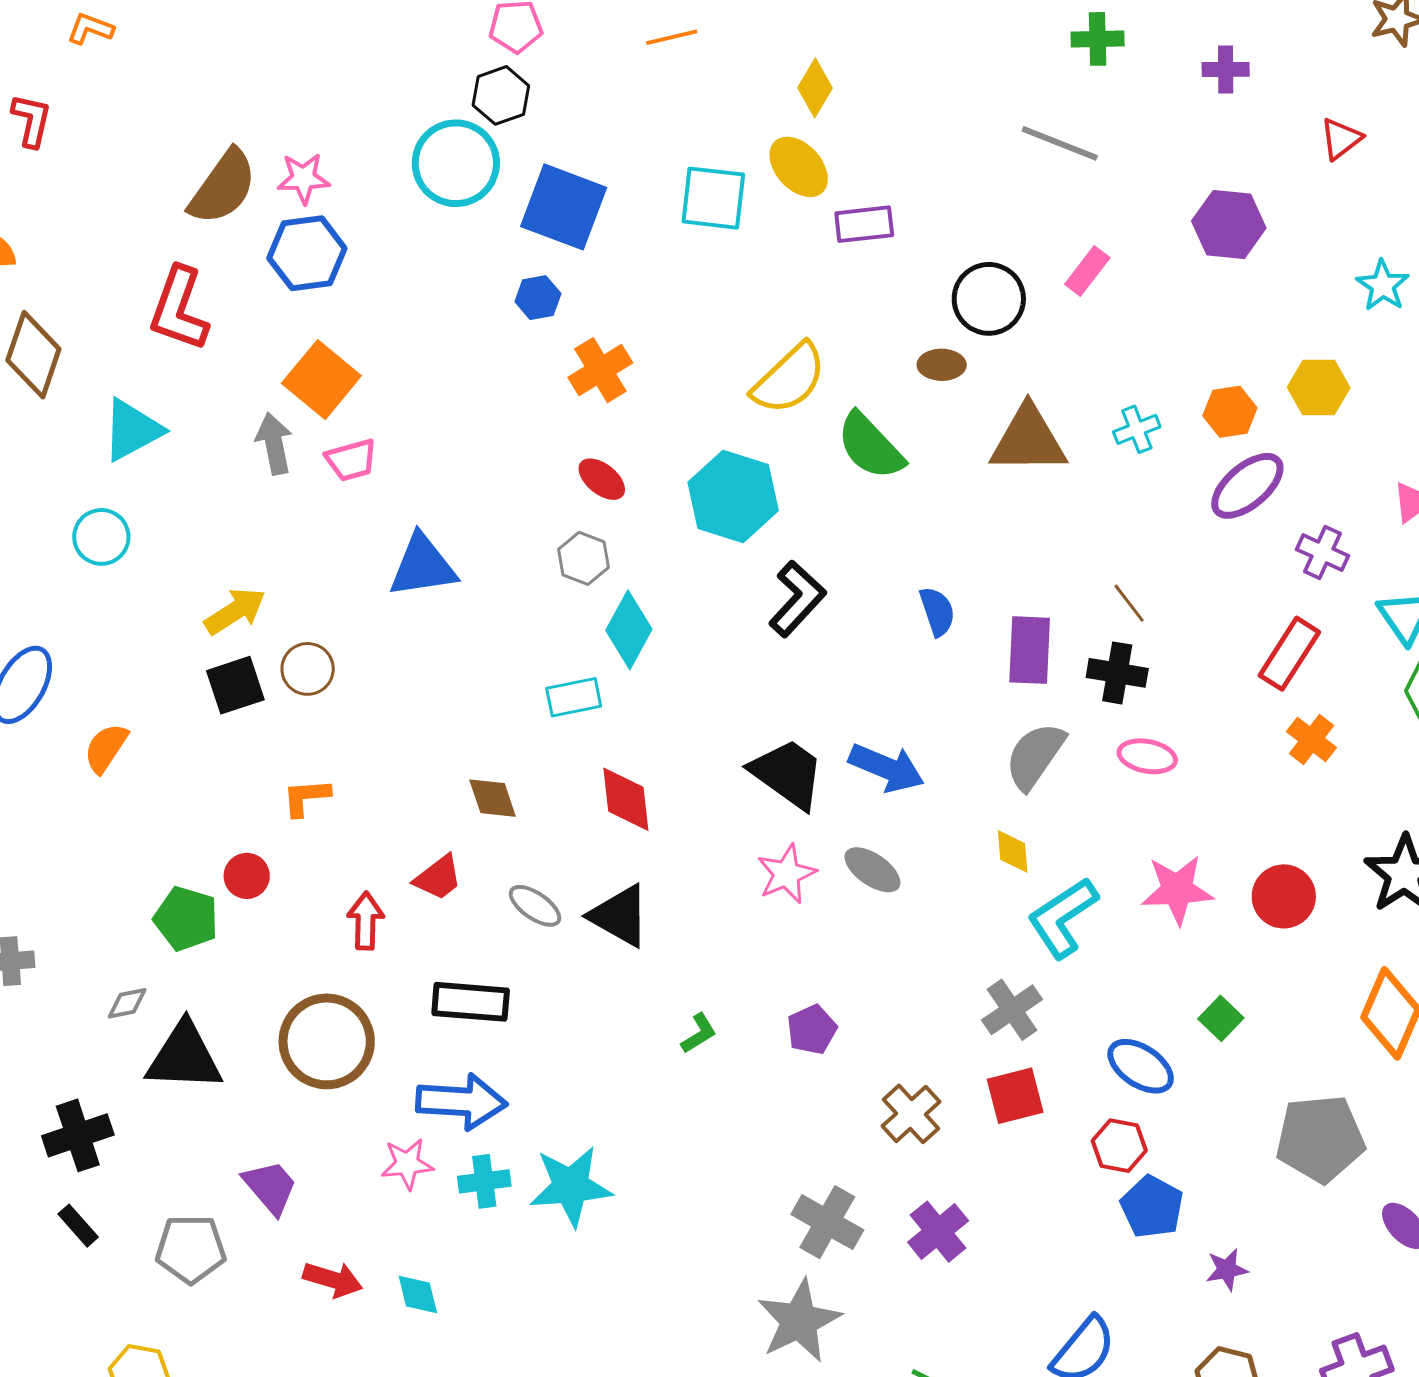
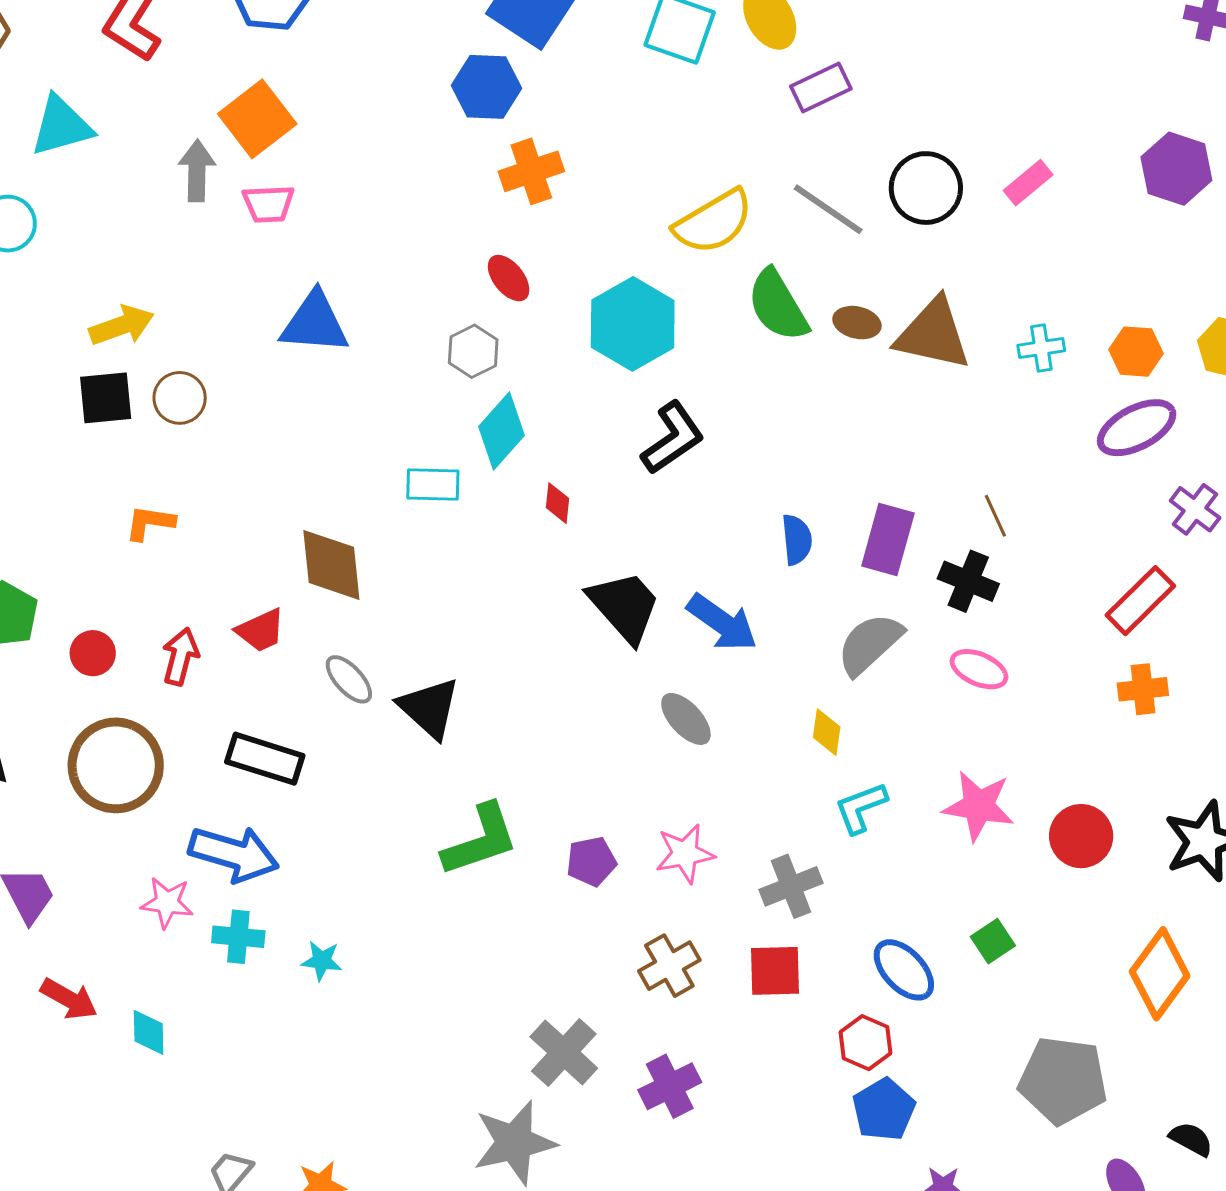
gray line: (1060, 143) -> (828, 209), moved
purple rectangle: (864, 224) -> (821, 88), turned -32
blue hexagon: (538, 298) -> (486, 87), size x1.5
brown ellipse: (942, 365) -> (857, 323), moved
blue semicircle: (937, 611) -> (797, 540), moved
orange cross: (1312, 740) -> (1143, 689), turned 33
brown diamond: (493, 798) -> (331, 565), size x1.5
red diamond: (626, 799) -> (557, 503), moved, size x0.6
pink star: (787, 874) -> (685, 854), moved
red circle: (247, 876) -> (93, 653), moved
cyan L-shape: (1063, 918) -> (861, 808), size x0.7
green L-shape: (699, 1033) -> (480, 840), size x2.0
cyan star: (571, 1186) -> (322, 961), size x0.5

